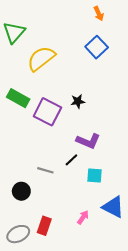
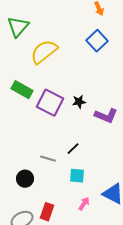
black star: (78, 101) -> (79, 102), moved
purple L-shape: (88, 141) -> (106, 116), moved
cyan square: (94, 176) -> (77, 176), moved

